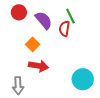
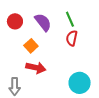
red circle: (19, 12) -> (15, 21), moved
red semicircle: (64, 29) -> (72, 38), moved

